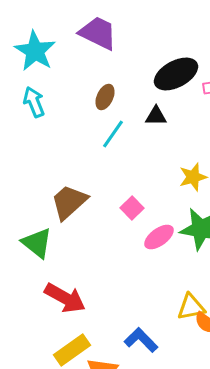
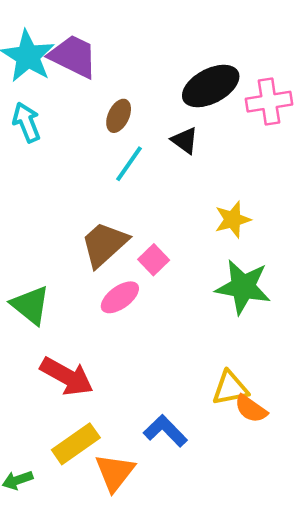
purple trapezoid: (98, 33) -> (73, 56), moved
black triangle: (156, 116) -> (185, 140), turned 35
brown trapezoid: (69, 202) -> (104, 244), moved
pink ellipse: (159, 237) -> (120, 297), moved

